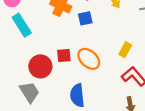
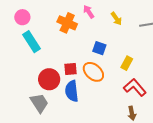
blue square: (85, 18) -> (99, 48), moved, turned 32
blue semicircle: (77, 95) -> (72, 91), moved

